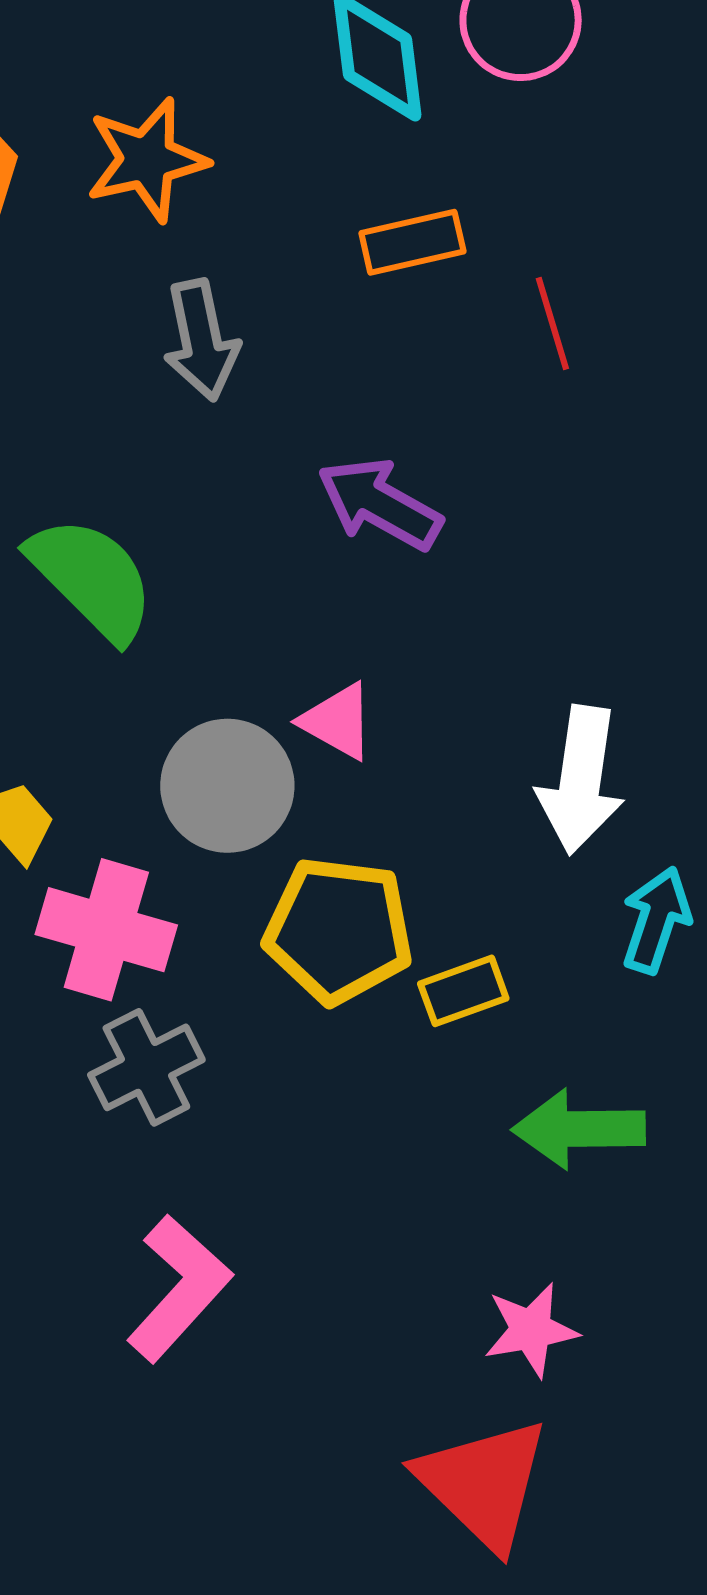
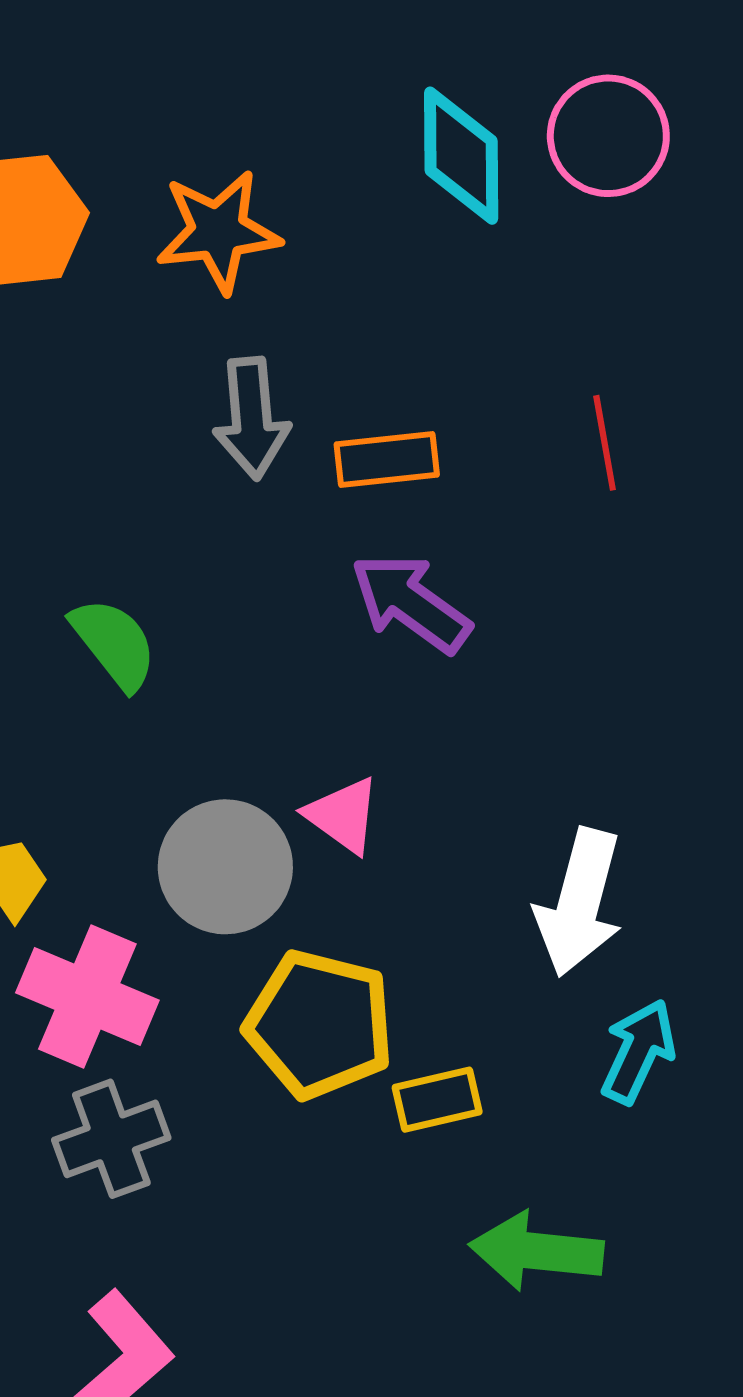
orange rectangle: (412, 242) -> (387, 460), moved
green semicircle: (92, 578) -> (114, 644), size x0.7

